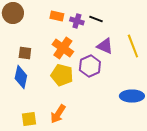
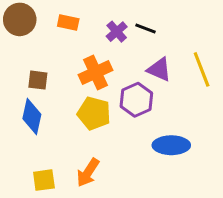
orange rectangle: (57, 16) -> (68, 22), moved
purple cross: (77, 21) -> (117, 32), turned 32
orange cross: (63, 48) -> (95, 72), turned 30
blue ellipse: (132, 96) -> (171, 145), moved

